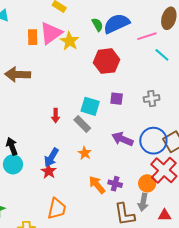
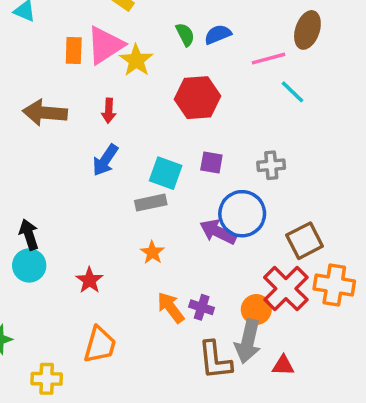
blue semicircle: (116, 24) -> (218, 34), size x0.6
red arrow: (56, 116) -> (109, 111), moved
gray rectangle: (82, 124) -> (151, 203), turned -60
blue circle: (153, 141) -> (242, 214), moved
blue arrow: (51, 157) -> (105, 160), moved
gray arrow: (143, 202) -> (248, 341), size x1.4

